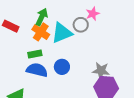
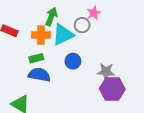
green arrow: (42, 17) -> (51, 17), moved
orange cross: (41, 32) -> (41, 35), turned -30
blue circle: (62, 67) -> (73, 61), moved

